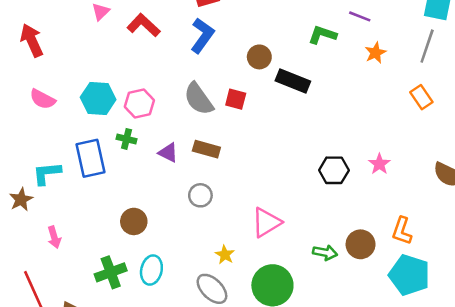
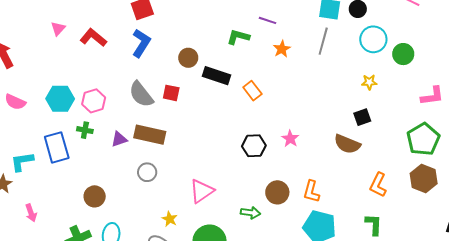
orange rectangle: (421, 97) -> (252, 91), moved
brown rectangle: (206, 149) -> (150, 135), size x1.4
purple triangle: (168, 153) -> (119, 139), turned -42
brown circle: (361, 244) -> (277, 192), moved

